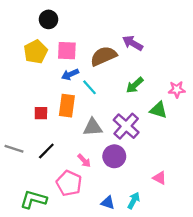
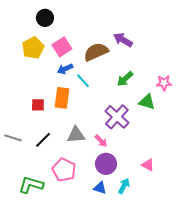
pink square: (67, 51) -> (62, 47), turned -36
gray triangle: (93, 127) -> (76, 135), moved
purple circle: (114, 156) -> (106, 164), moved
pink arrow: (84, 161) -> (101, 141), moved

